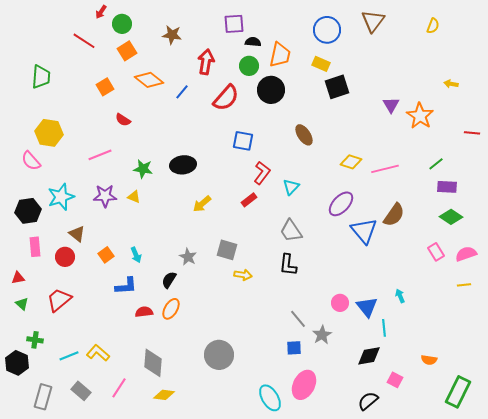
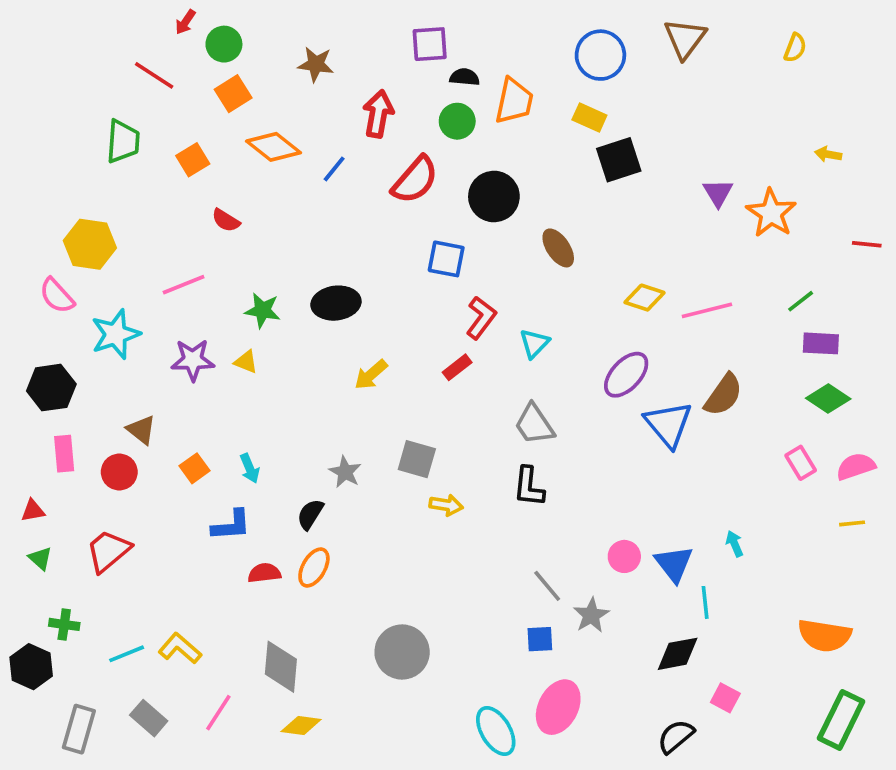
green trapezoid: (41, 77) -> (123, 141), moved
black circle: (271, 90) -> (494, 197), moved
cyan star: (61, 197) -> (116, 334), moved
orange semicircle: (429, 360) -> (825, 635), moved, size x1.8

